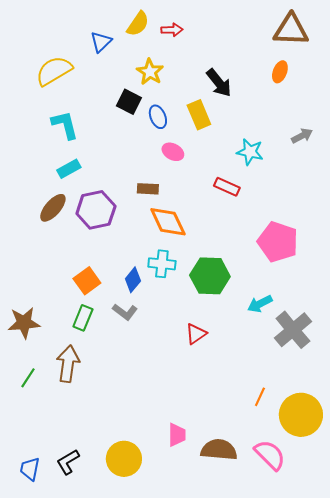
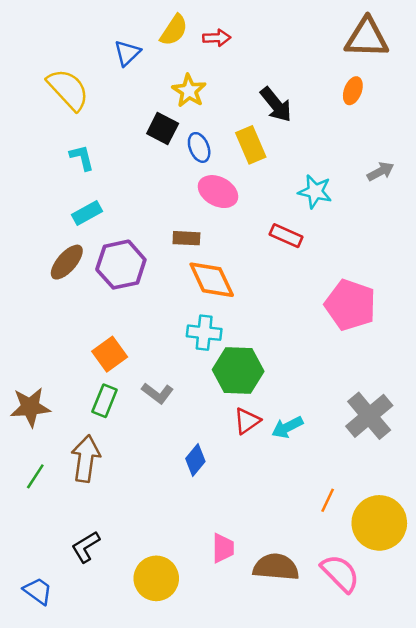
yellow semicircle: (54, 71) -> (68, 89), turned 78
cyan L-shape: (65, 125) -> (82, 158), size x0.7
pink ellipse: (173, 152) -> (218, 192), size x1.4
green hexagon: (210, 276) -> (238, 370), moved
blue diamond: (133, 280) -> (195, 460), moved
cyan arrow: (260, 304) -> (287, 427), moved
black L-shape: (68, 462) -> (86, 547), moved
blue trapezoid: (30, 469) -> (38, 591), turned 115

